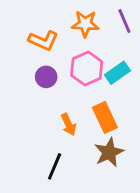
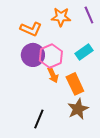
pink hexagon: (87, 69) -> (51, 56), moved
purple circle: (46, 77) -> (33, 55), size x1.5
orange arrow: (68, 124) -> (53, 75), moved

